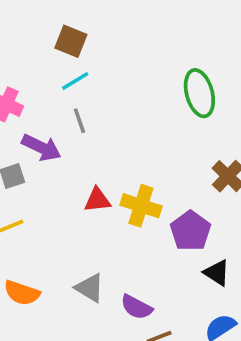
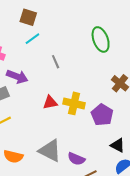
gray line: (79, 121) -> (56, 62), moved
black triangle: (217, 273) -> (118, 145), moved
gray triangle: (90, 288) -> (50, 151), size x1.4

